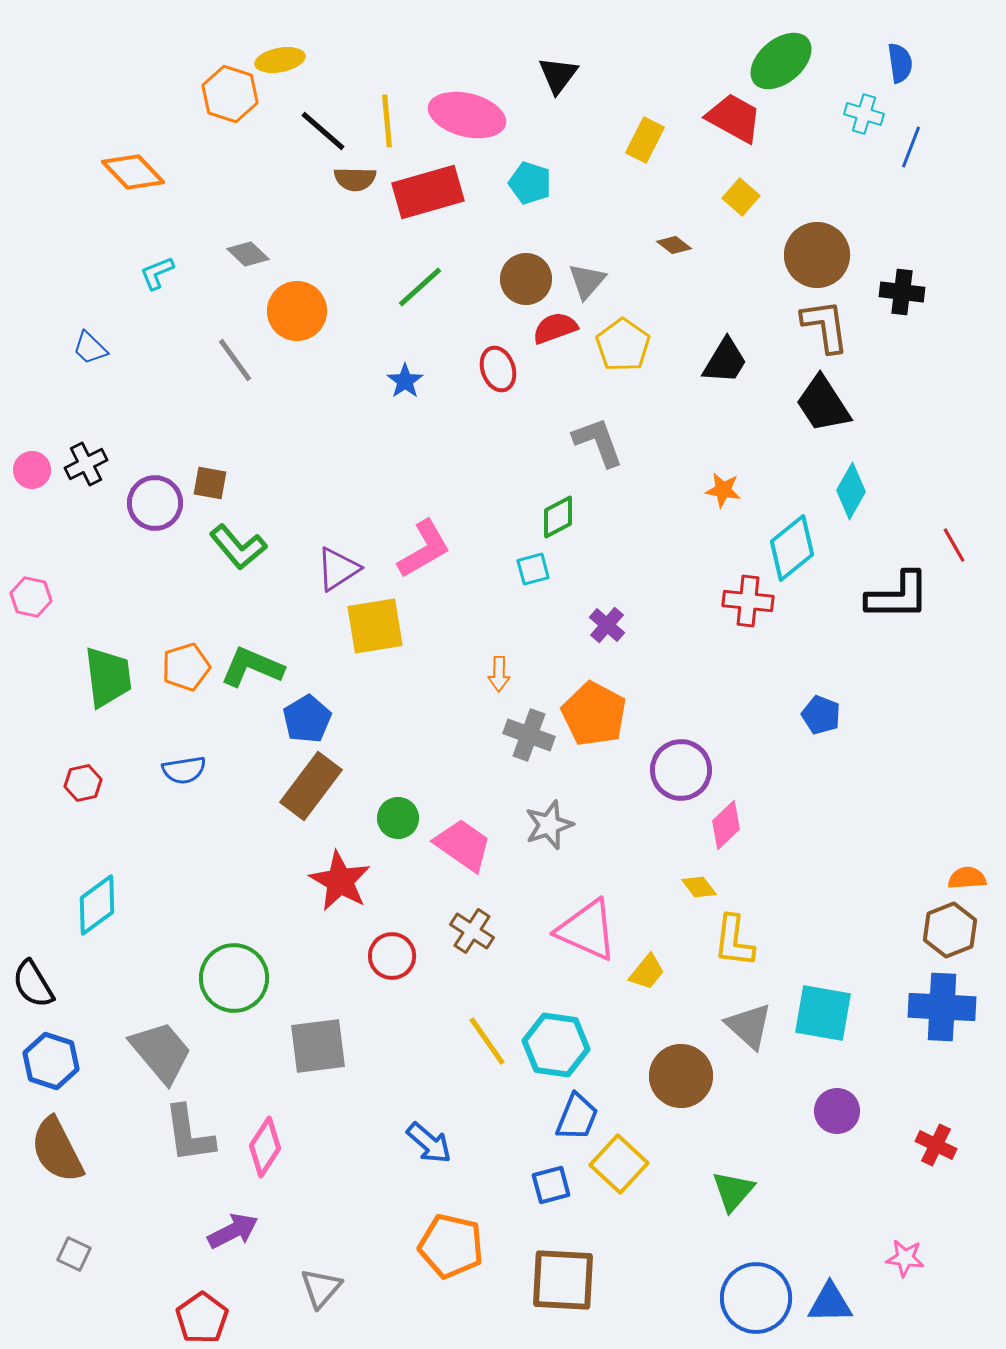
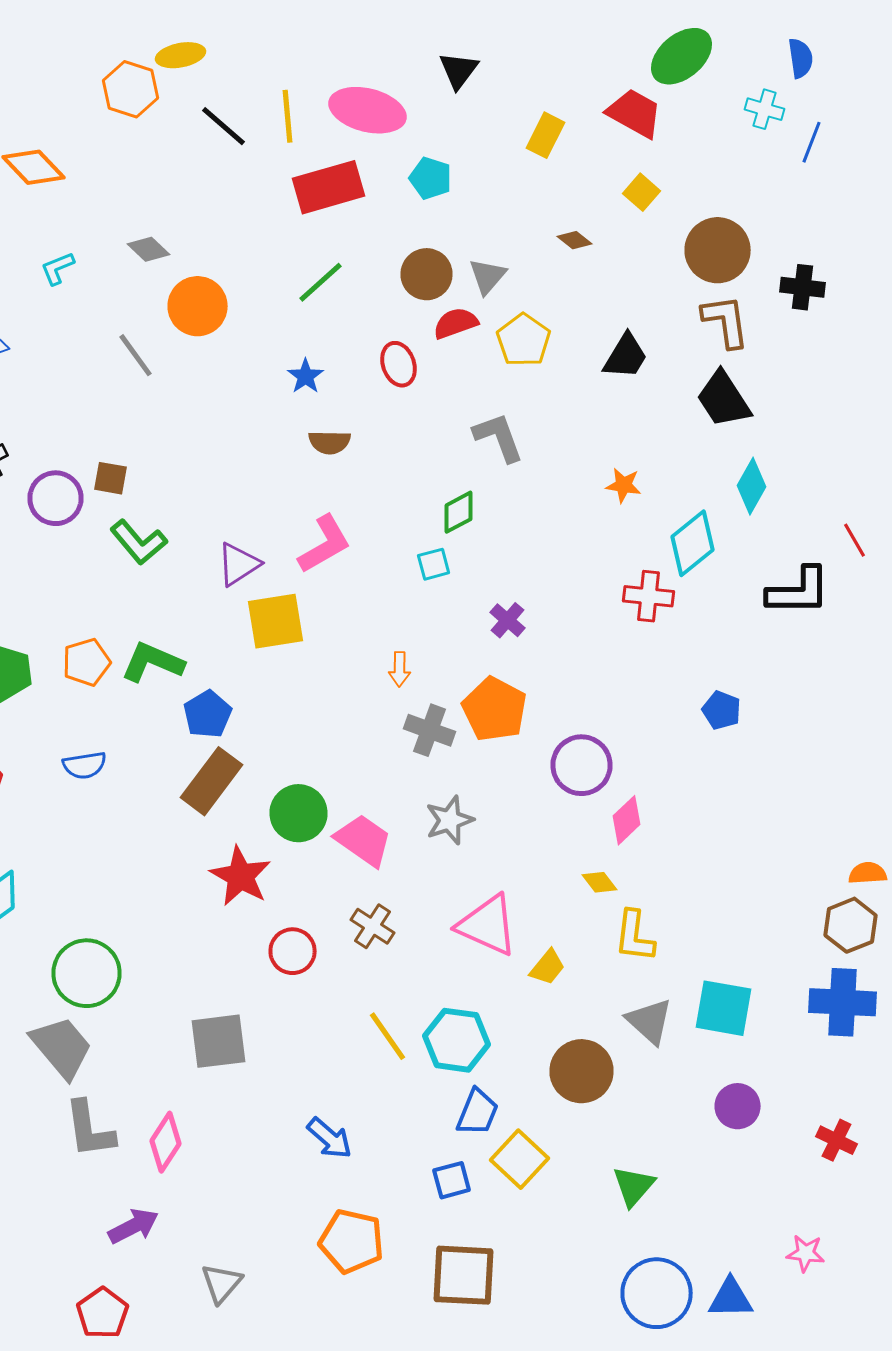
brown semicircle: (355, 179) -> (330, 442), moved
green circle: (398, 818) -> (298, 813), size x1.4
green circle: (234, 978) -> (86, 973), moved

